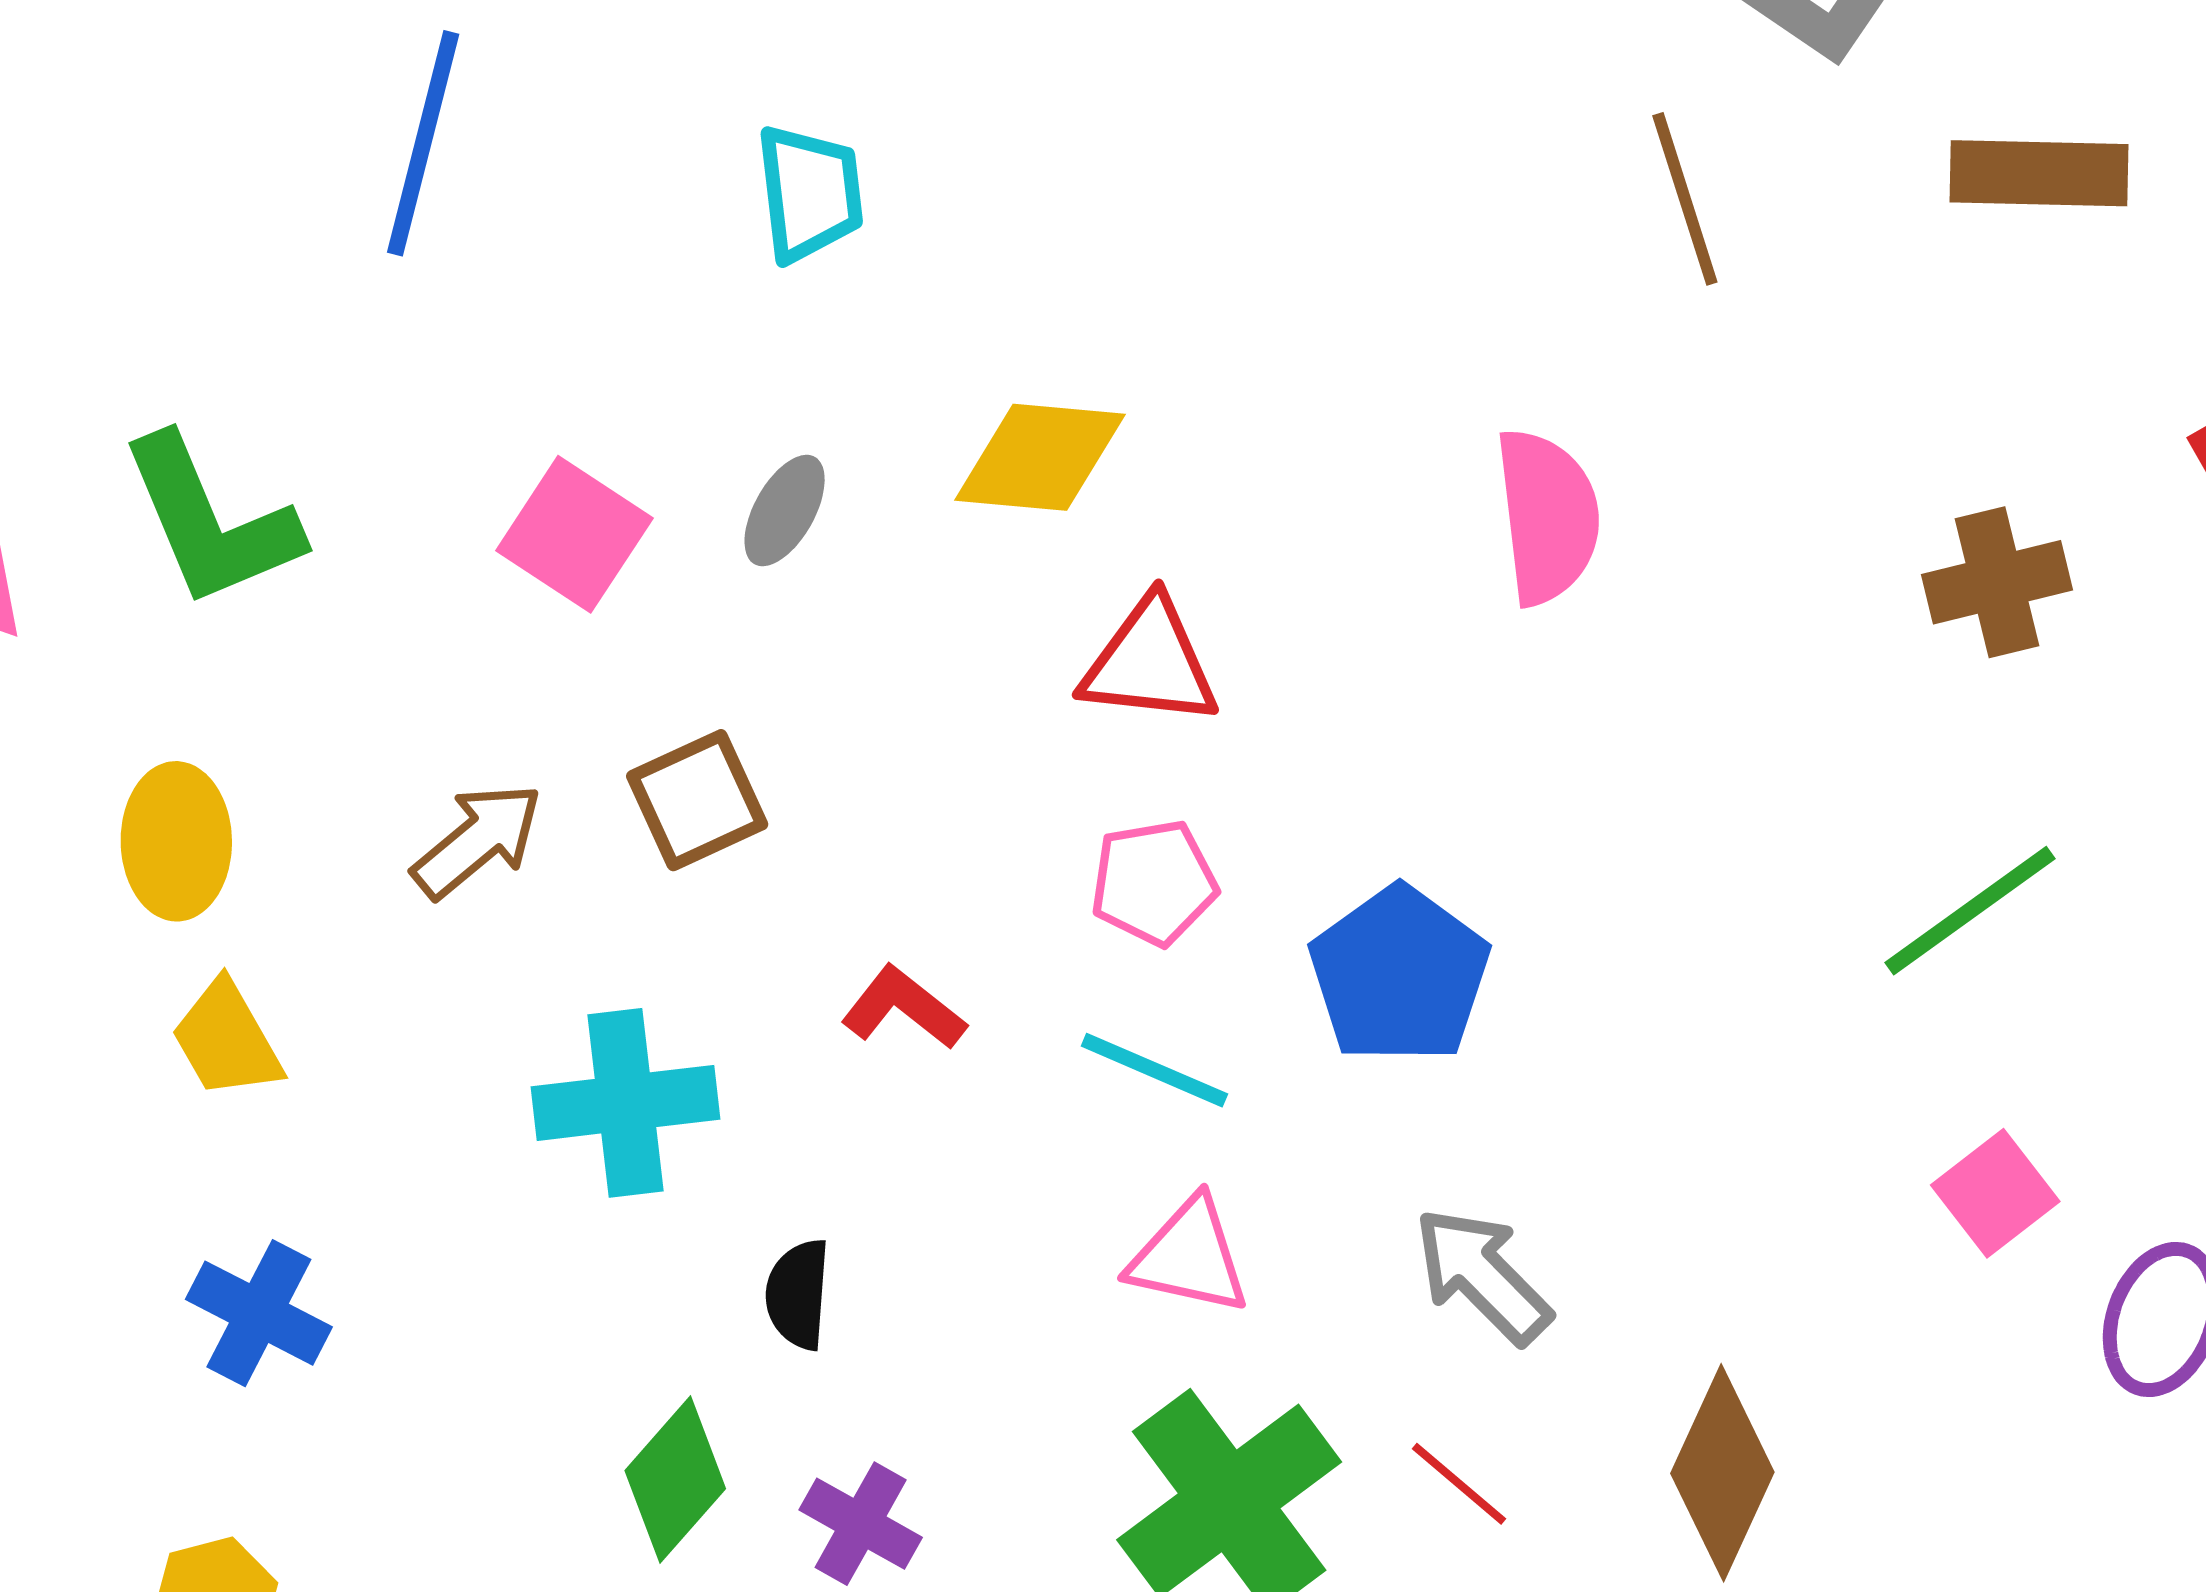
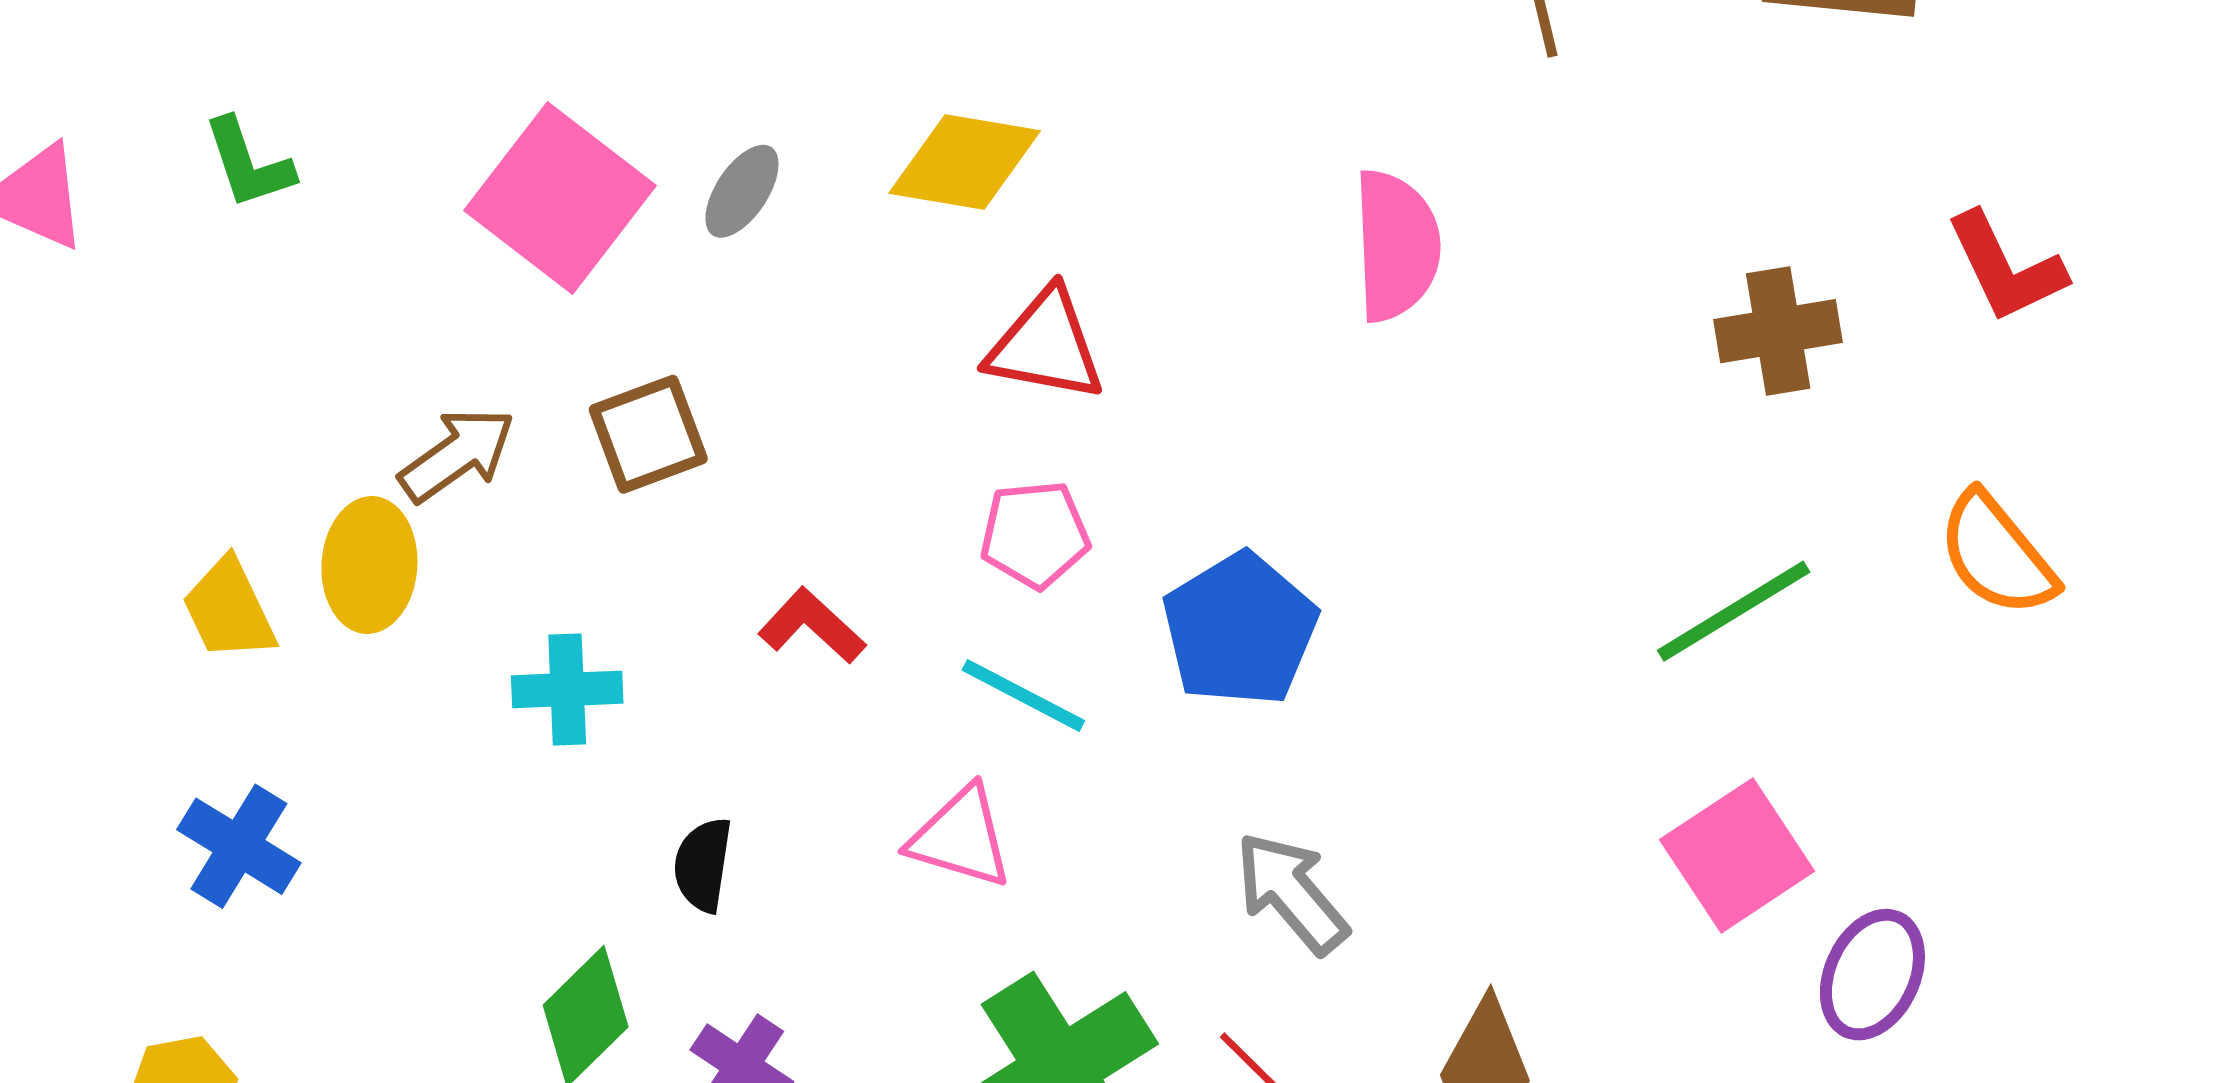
green L-shape: (210, 521) -> (248, 163), size x0.6
pink square: (574, 534) -> (560, 198), size x1.4
yellow ellipse: (176, 841) -> (369, 565), moved
cyan cross: (626, 1103) -> (567, 689), size x0.7
pink square: (1995, 1193) -> (1737, 855), size x1.4
pink triangle: (1189, 1257) -> (961, 837), moved

